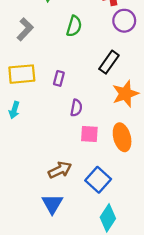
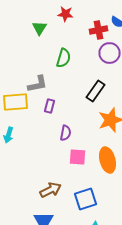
gray L-shape: (25, 29) -> (38, 84), moved, turned 35
blue square: (98, 180) -> (86, 199), turned 30

